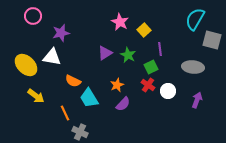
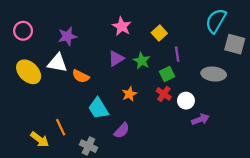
pink circle: (33, 16) -> (23, 31), moved
pink star: (120, 22) -> (122, 26), moved
orange semicircle: (73, 81) -> (81, 76), moved
yellow arrow: (36, 96) -> (40, 139), moved
purple arrow: (197, 100) -> (200, 119), moved, turned 49
purple semicircle: (123, 104) -> (122, 131), moved
orange line: (65, 113) -> (61, 127), moved

